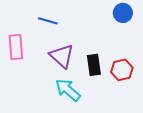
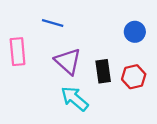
blue circle: (123, 13) -> (135, 32), moved

